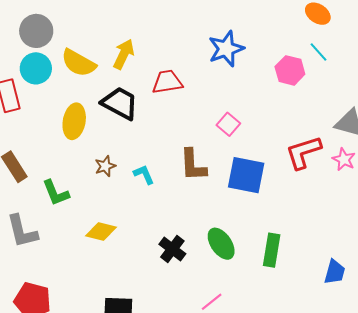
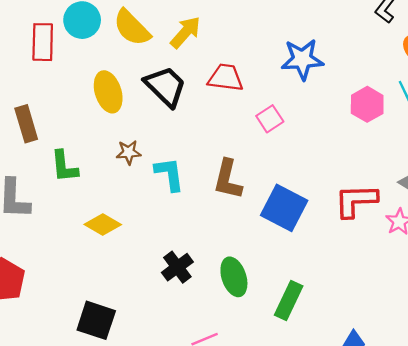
yellow ellipse: (74, 121) -> (108, 92), turned -44
pink square: (228, 124) -> (270, 119), moved
cyan L-shape: (144, 174) -> (169, 174), size x1.4

